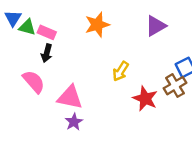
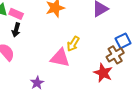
pink triangle: (70, 97) -> (60, 58), moved
red star: (145, 99) -> (103, 73), moved

